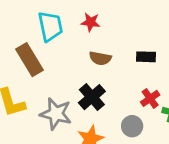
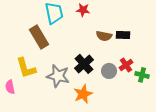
brown semicircle: (100, 58) -> (104, 36), moved
gray circle: (132, 126) -> (109, 71), moved

